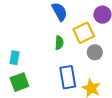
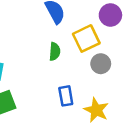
blue rectangle: (68, 77) -> (66, 96), size x0.7

